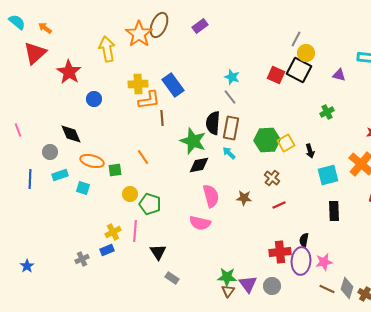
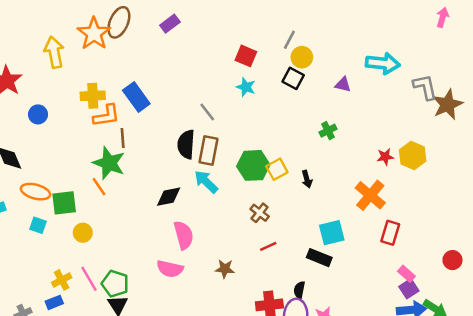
black square: (299, 70) -> (293, 78), size x0.7
red square: (276, 75) -> (246, 56), moved
cyan star: (232, 77) -> (246, 87), moved
green star: (193, 141) -> (109, 163), moved
cyan arrow: (229, 153) -> (206, 182), size x1.5
green square: (115, 170) -> (64, 203), size x1.5
cyan square: (328, 175) -> (332, 233), moved
cyan square: (83, 188) -> (38, 225), moved
brown star: (244, 198) -> (225, 269), moved
green pentagon: (150, 204) -> (115, 284), moved
black rectangle: (334, 211) -> (319, 258), moved, turned -66
pink line: (135, 231) -> (89, 279), turned -35

